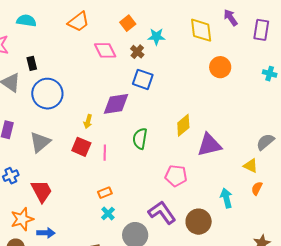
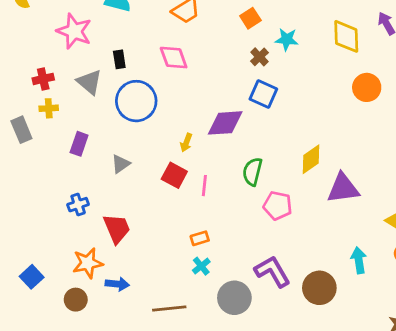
pink diamond: (105, 50) -> (174, 58), moved
gray triangle: (40, 142) -> (121, 164), size x0.7
pink pentagon: (176, 176) -> (278, 206), moved

